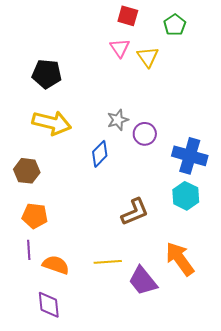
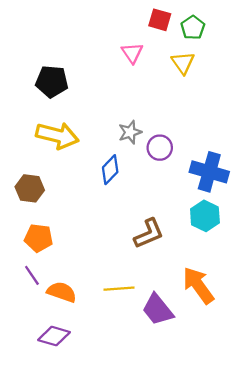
red square: (128, 16) -> (160, 20), moved
yellow triangle: (148, 57) -> (183, 63), moved
purple line: (29, 250) -> (32, 275), turned -30
purple diamond: (49, 305) -> (54, 336), turned -68

